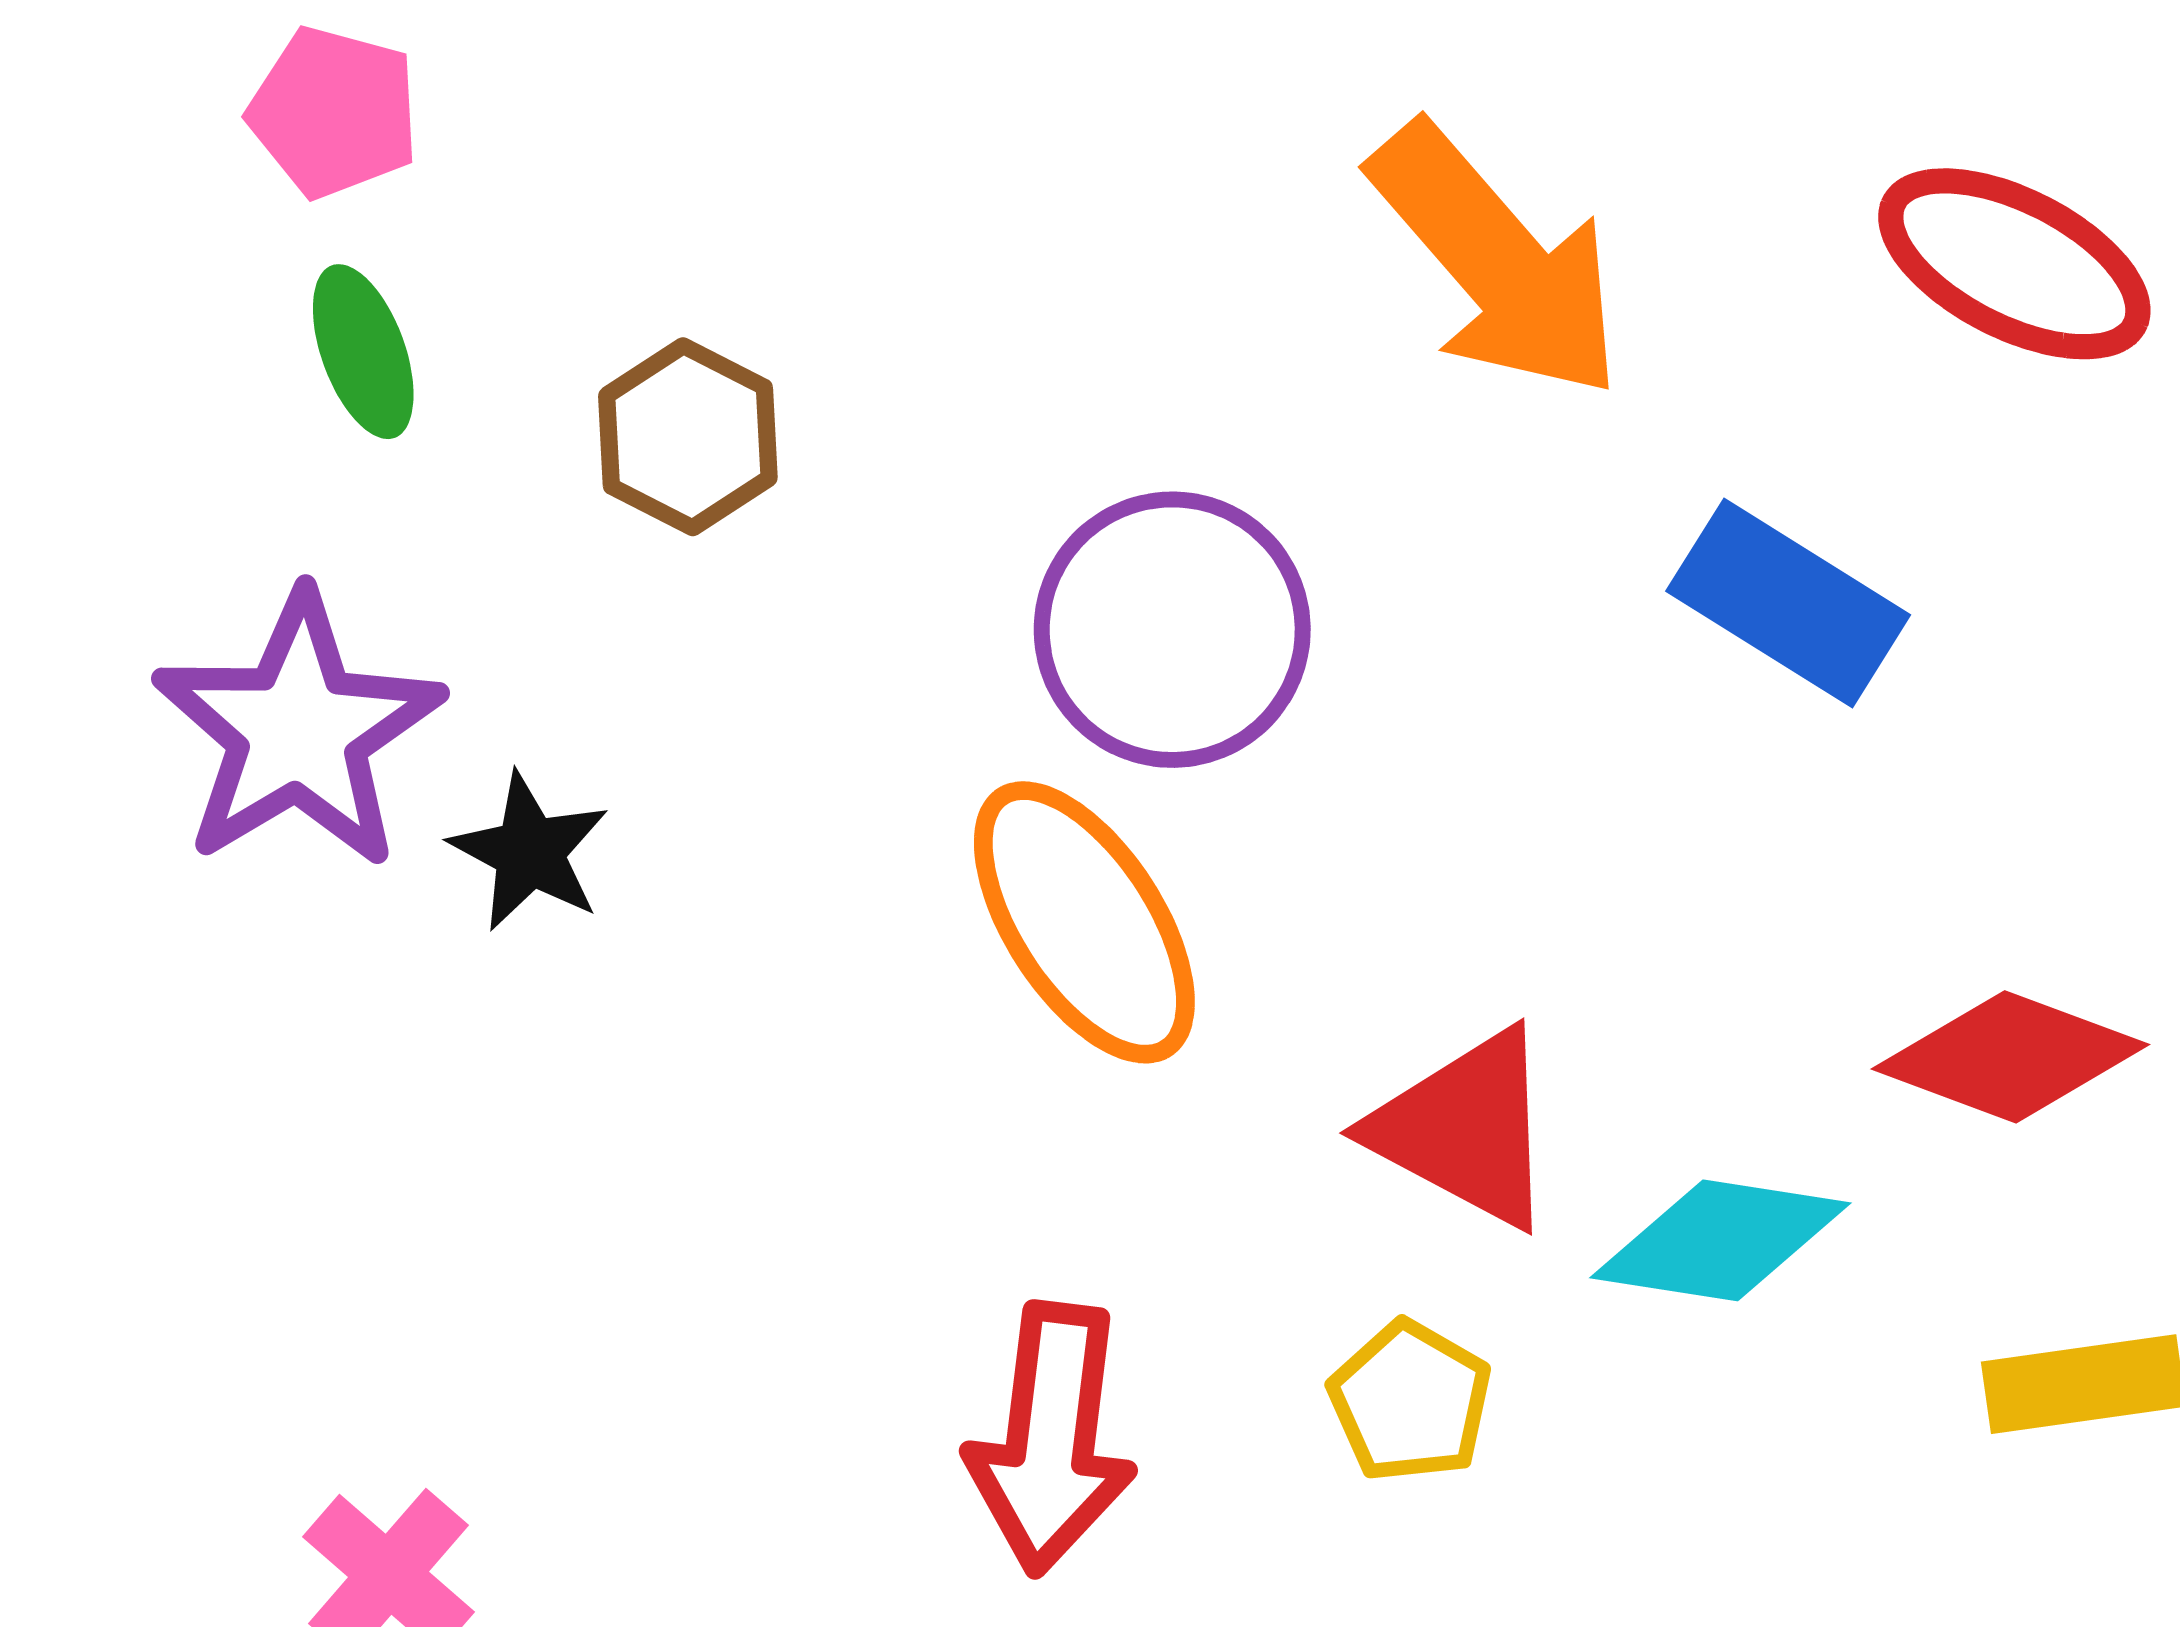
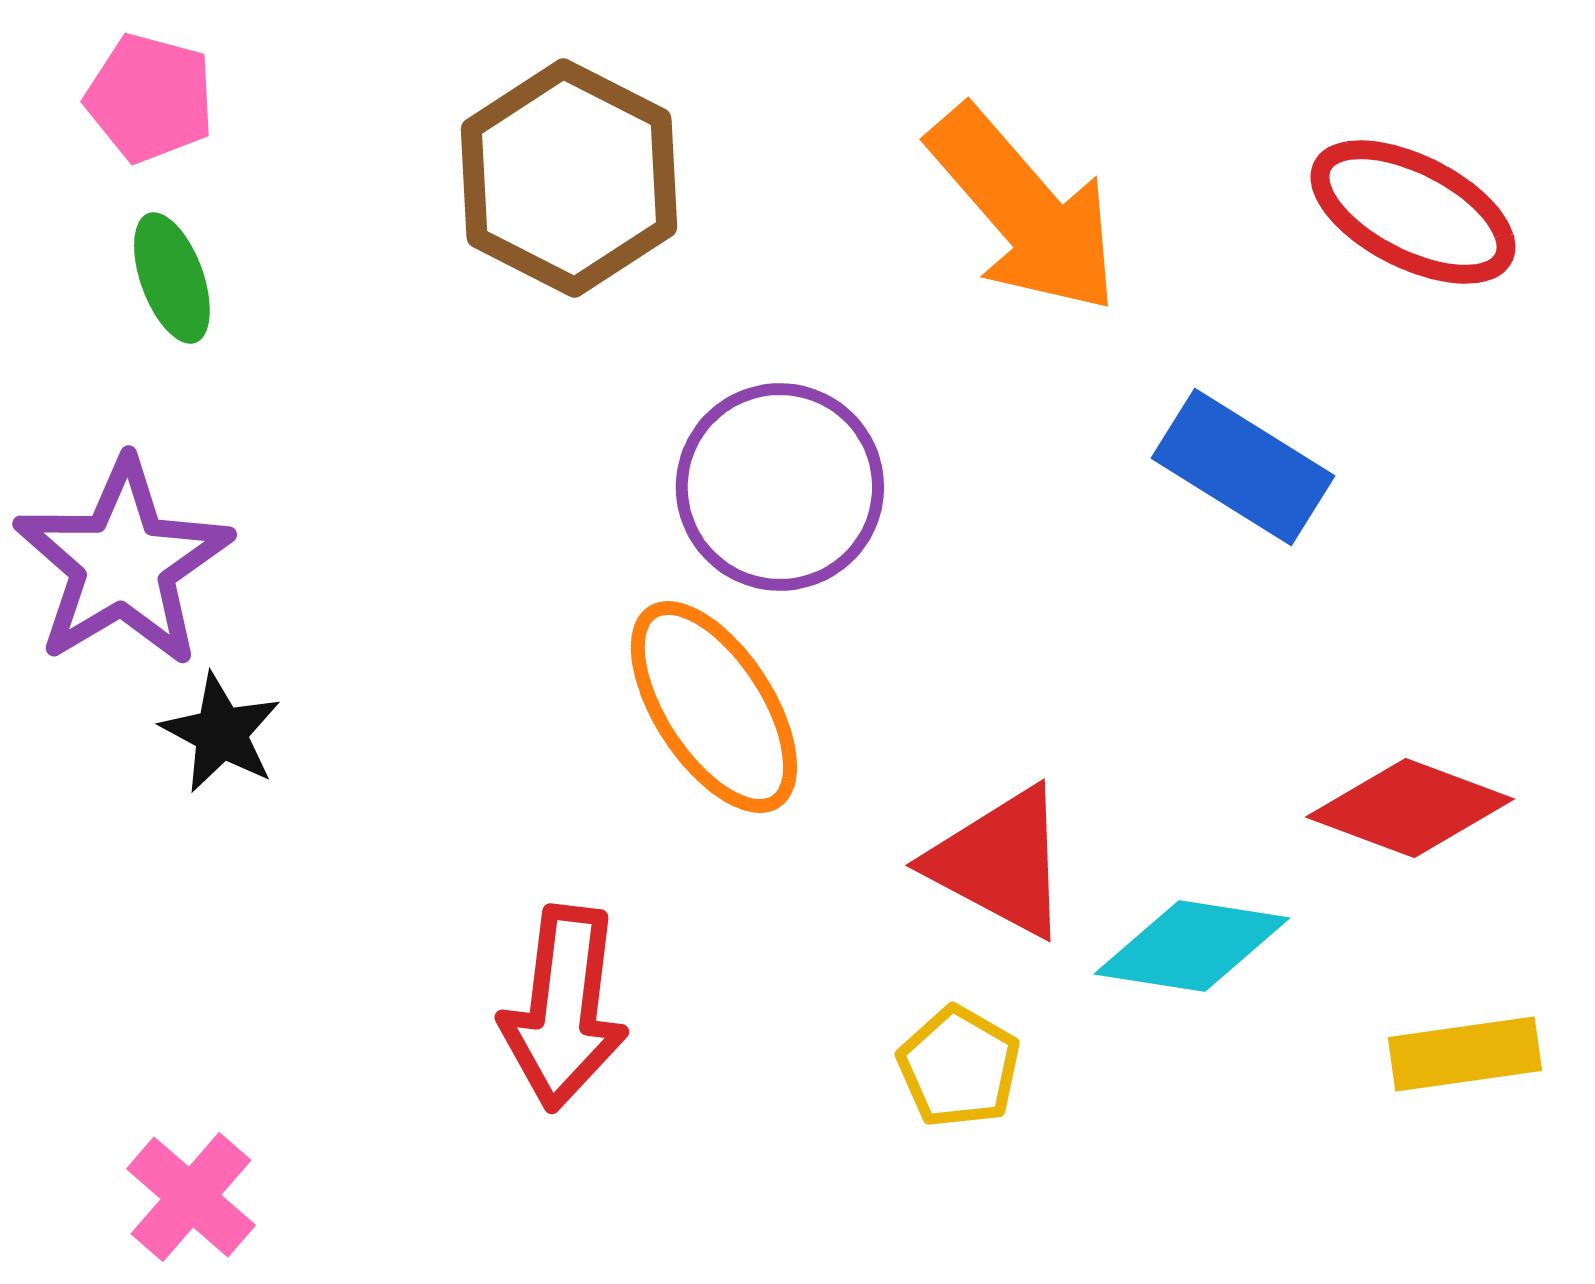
brown hexagon: (688, 437) -> (569, 178), moved, size x1.6
black star: (530, 852) -> (221, 733), moved
red arrow: (1051, 1439) -> (564, 1008), moved

